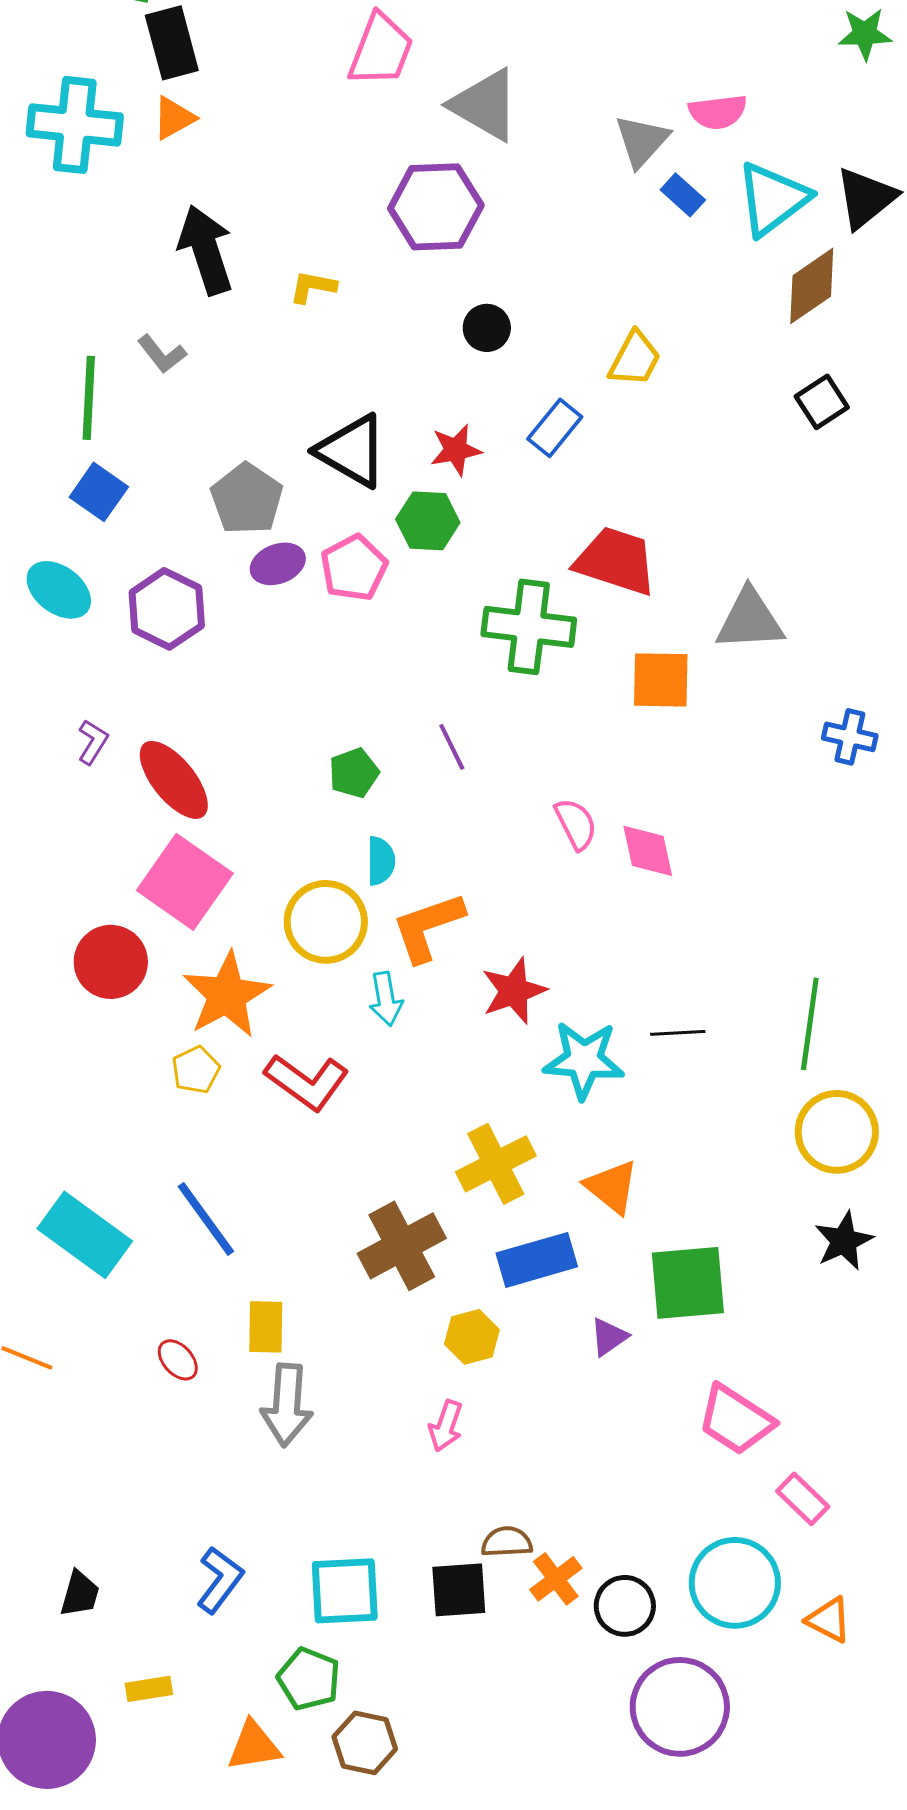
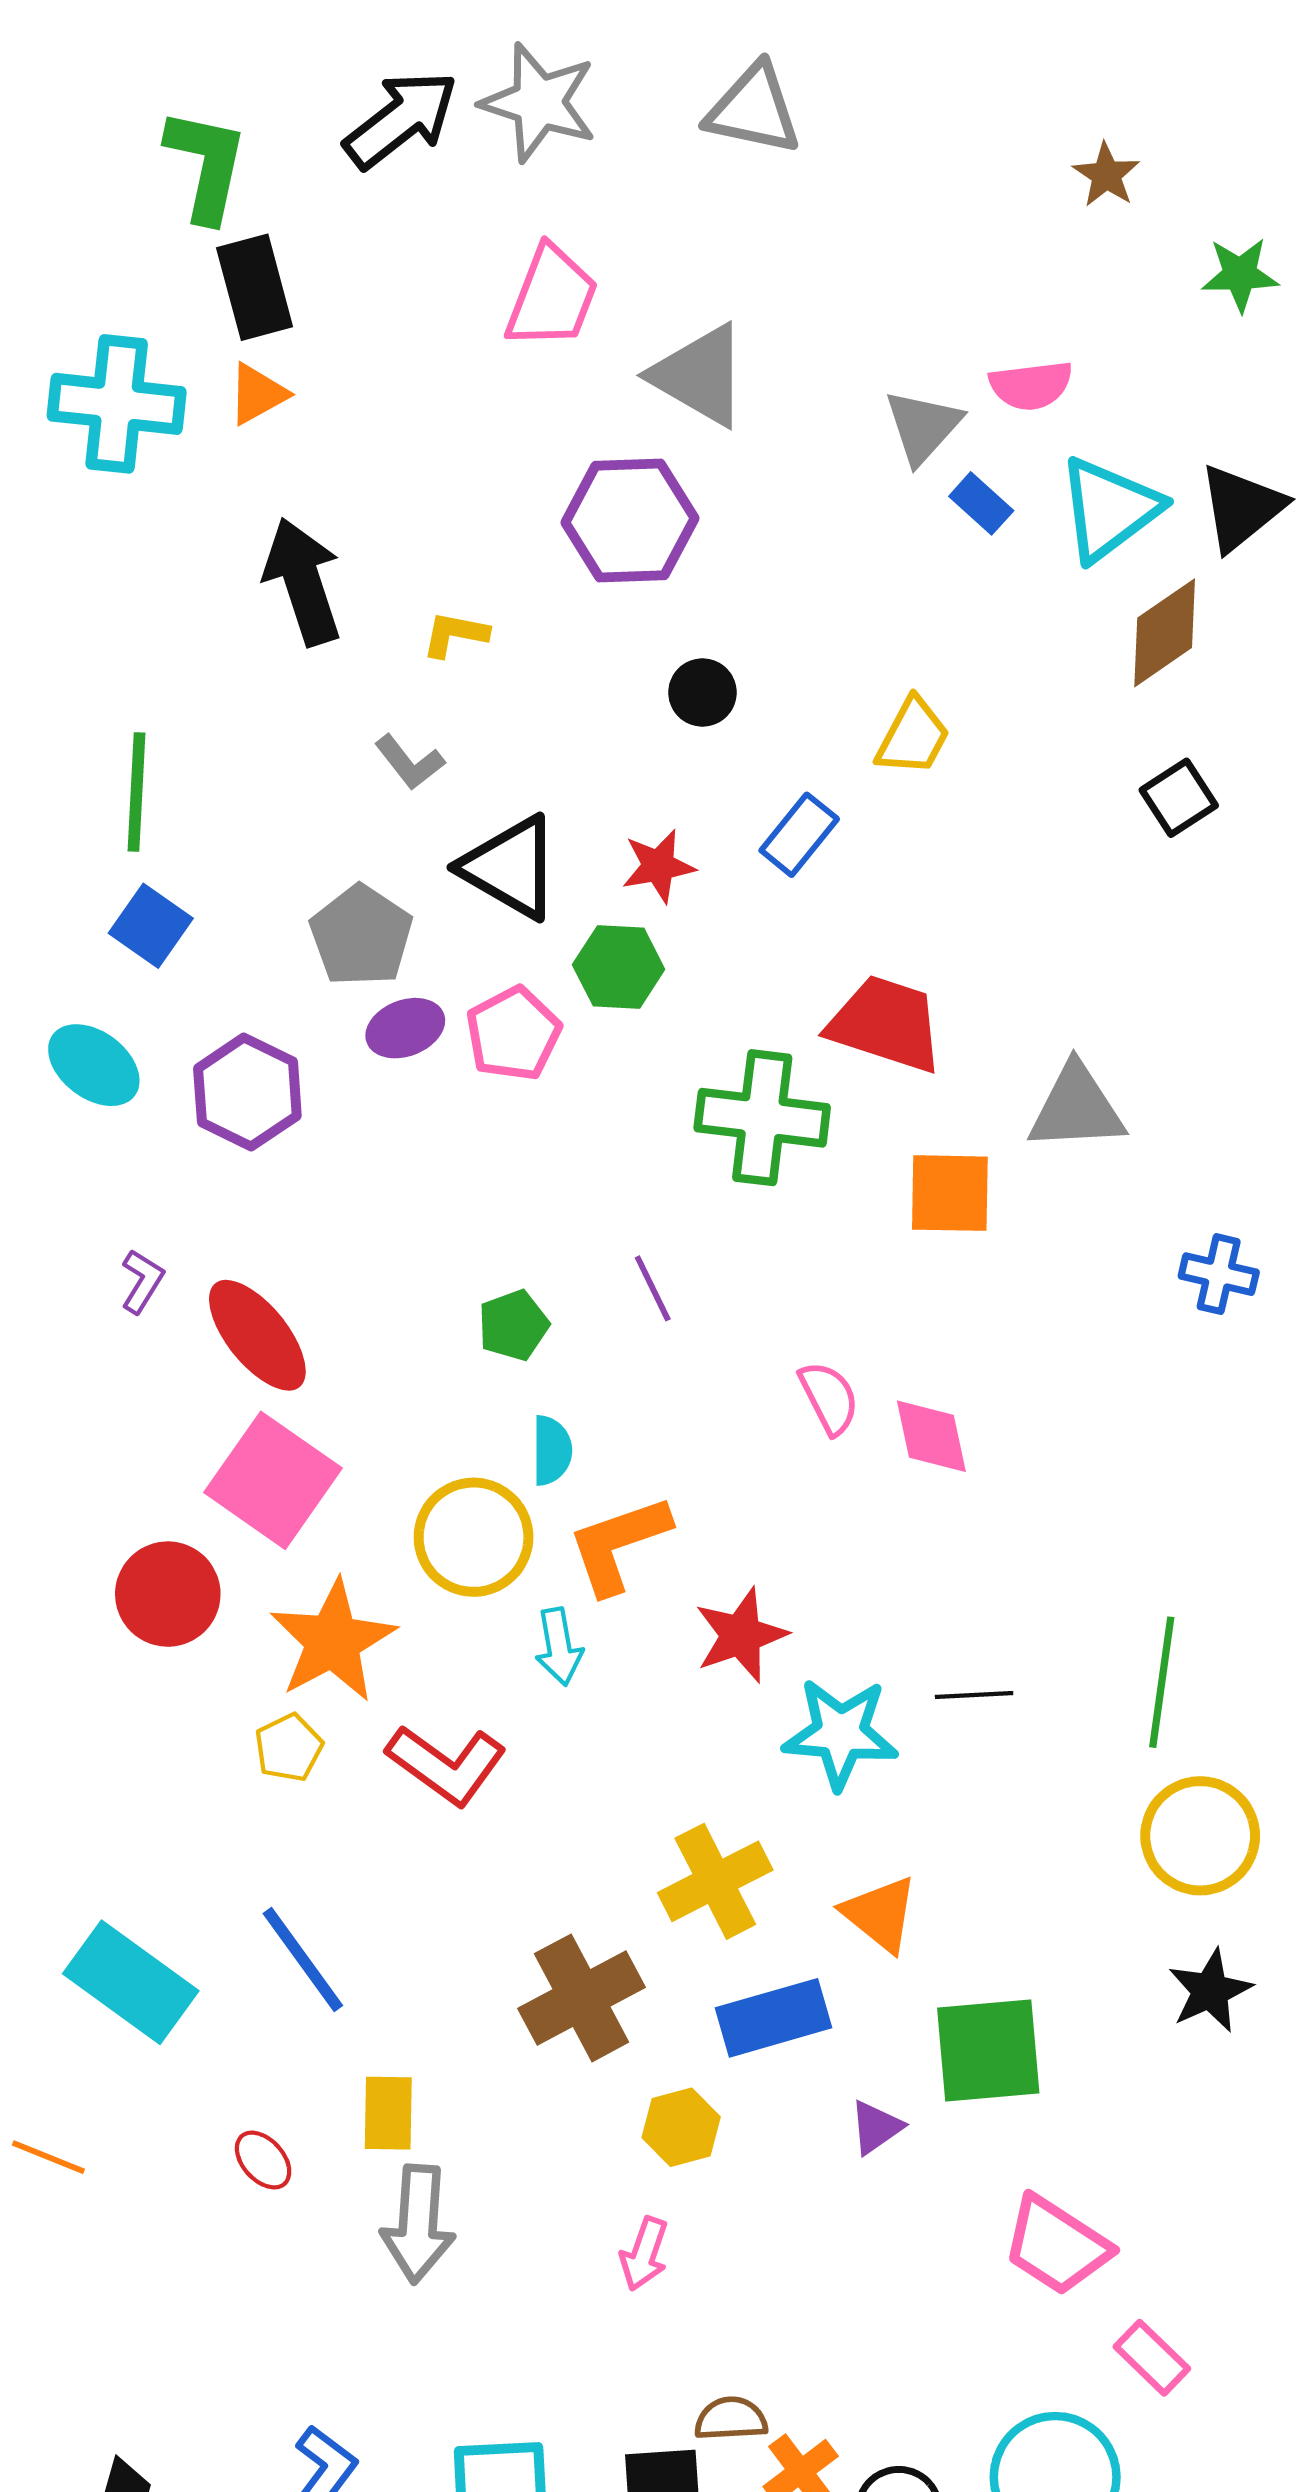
gray L-shape: (162, 354) -> (410, 762), moved

